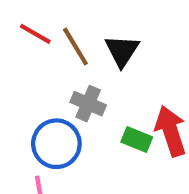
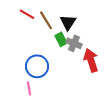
gray cross: (88, 104) -> (74, 43), moved
green rectangle: (137, 140) -> (61, 39), moved, turned 40

